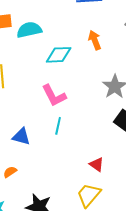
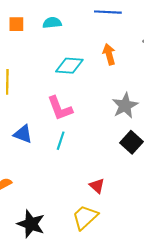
cyan semicircle: (29, 30) -> (52, 23), moved, size x0.7
blue triangle: (21, 137) -> (23, 134), moved

